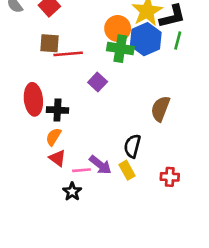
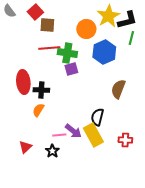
blue hexagon: (146, 39) -> (104, 52), moved
brown square: (49, 43) -> (47, 25), moved
green cross: (120, 49) -> (67, 53), moved
purple square: (98, 82) -> (71, 69), turned 32
red triangle: (57, 158) -> (25, 147), moved, turned 40
yellow rectangle: (127, 170) -> (93, 135), size x1.6

